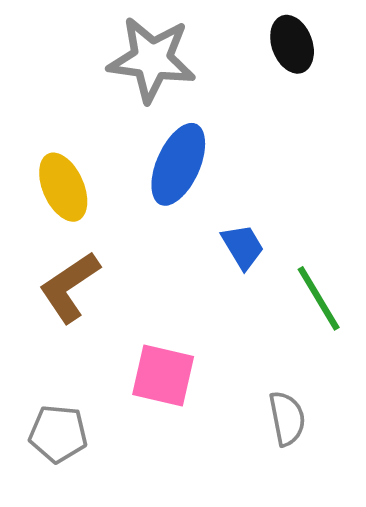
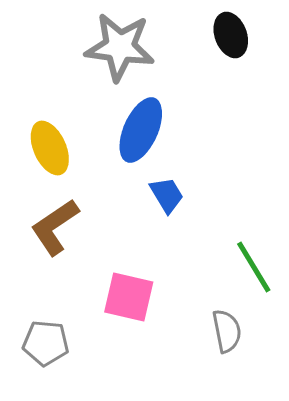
blue trapezoid: (243, 247) -> (167, 195), moved
green line: (319, 298) -> (254, 267), moved

